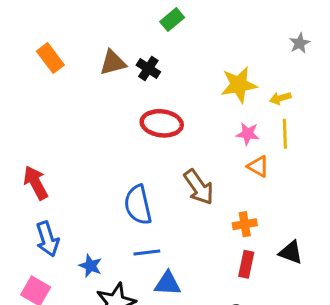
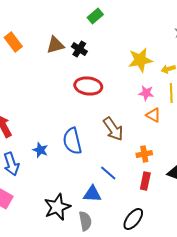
blue line: (147, 252) -> (108, 173), moved, turned 48
blue star: (90, 266) -> (40, 150), moved

